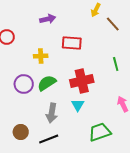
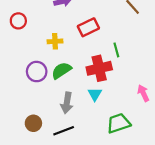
red rectangle: (72, 43) -> (88, 27), turned -30
green line: (116, 64) -> (116, 50), moved

